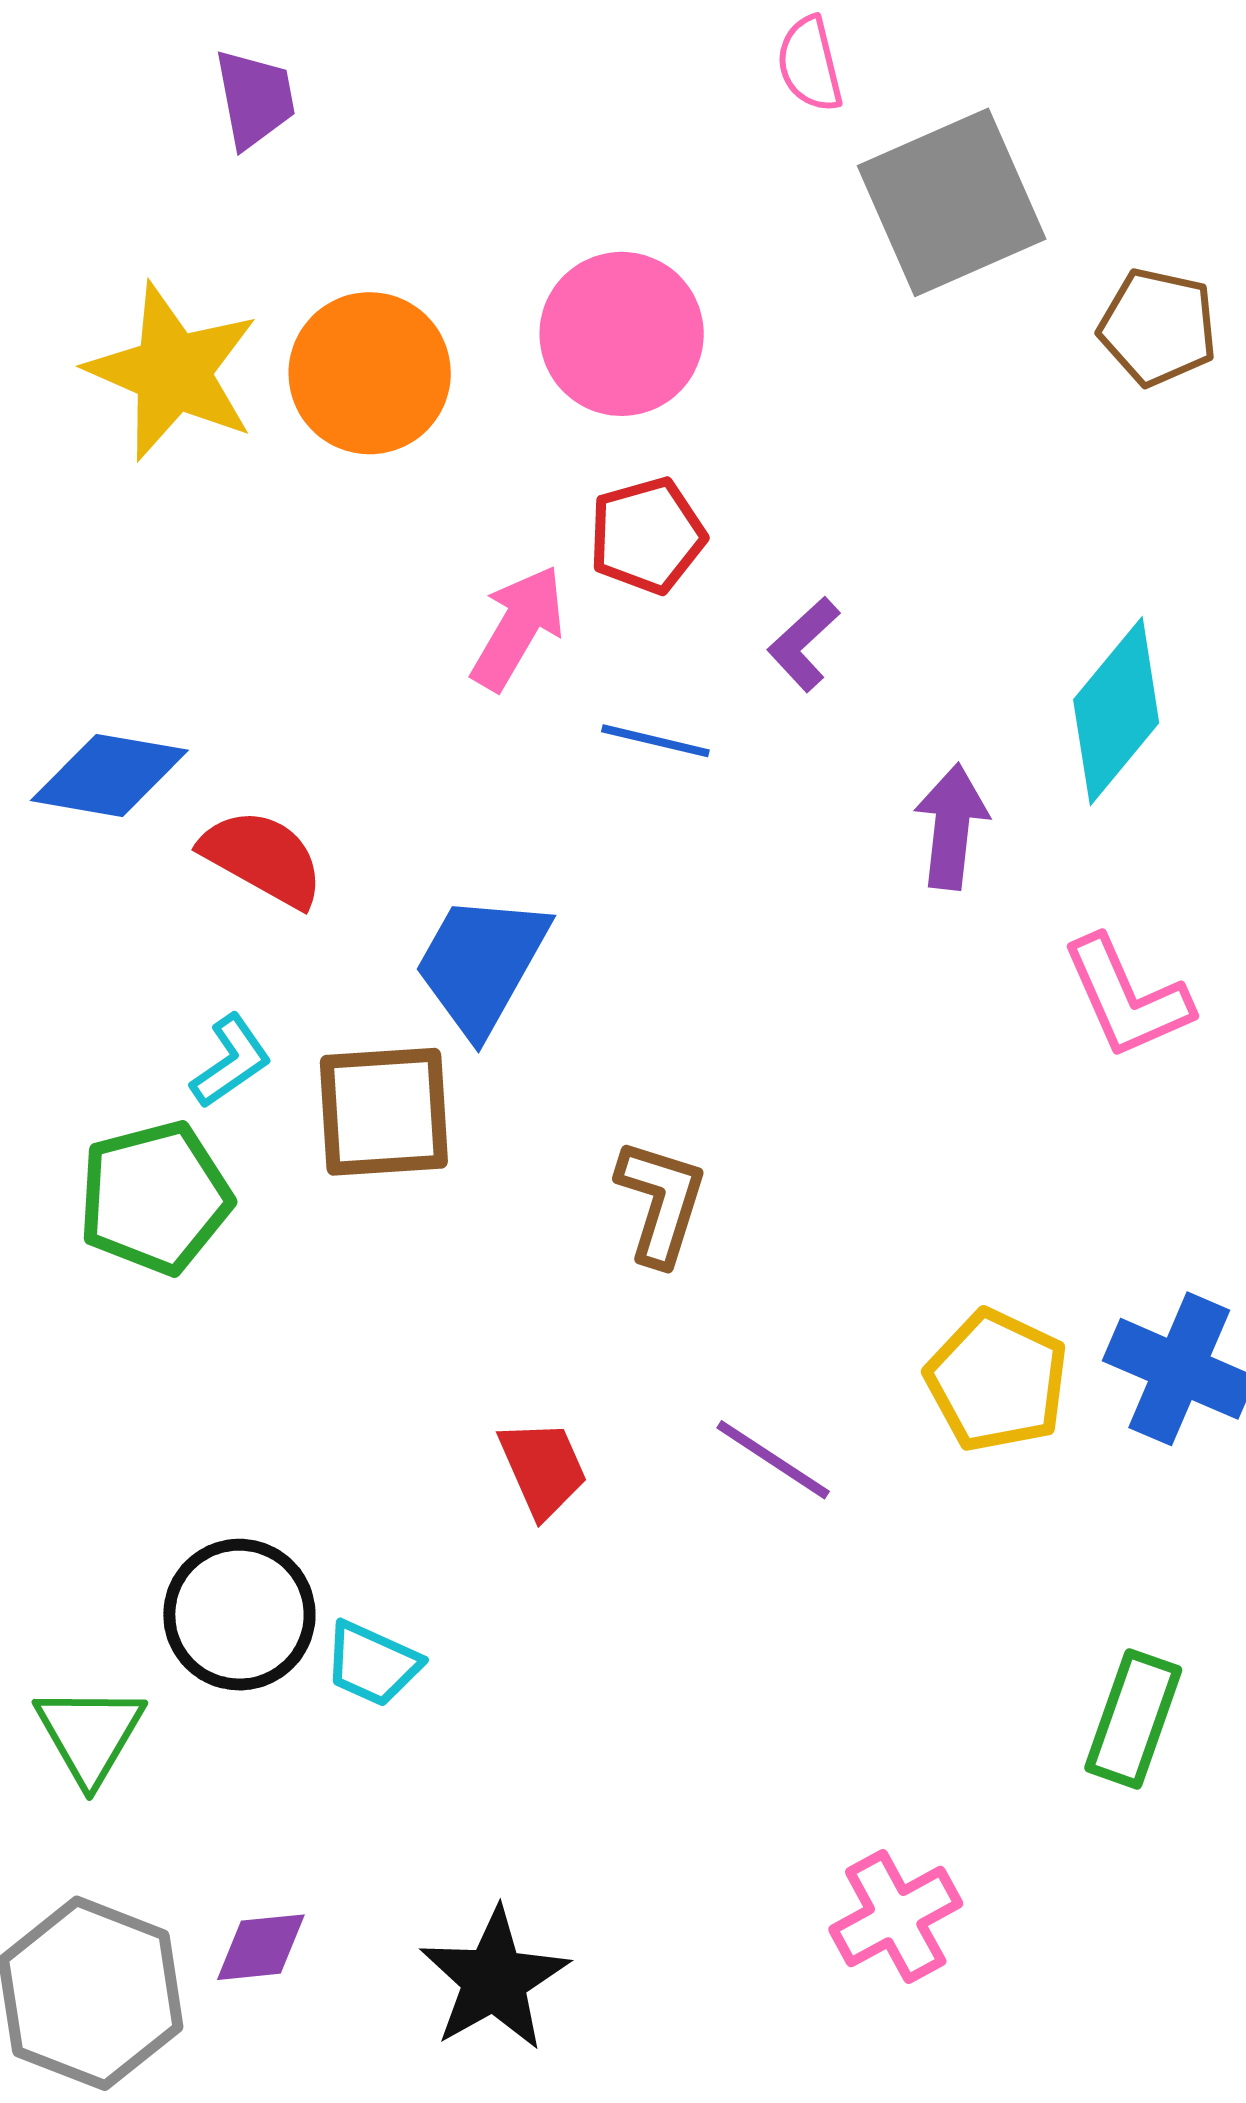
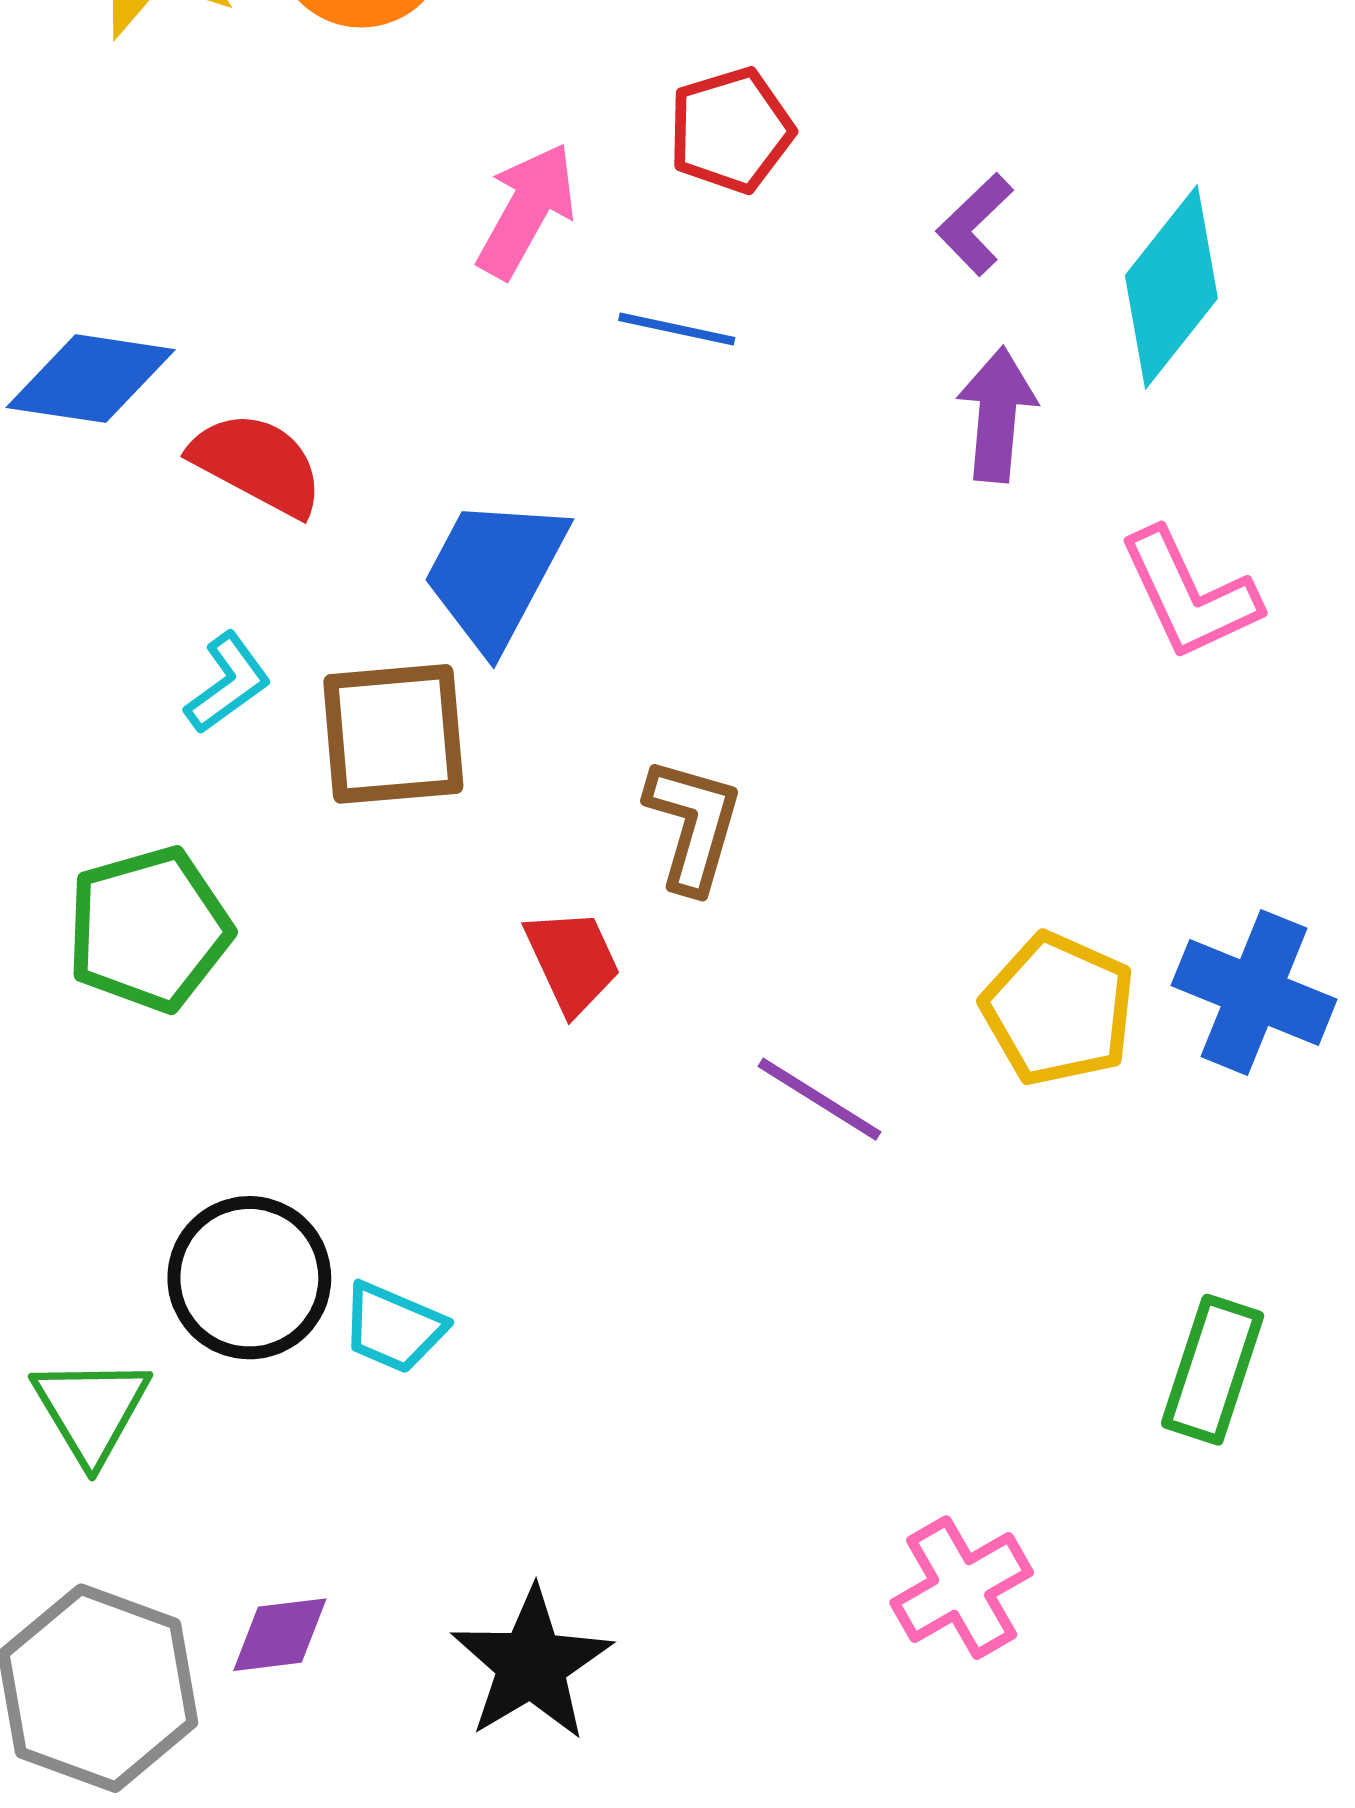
red pentagon: (647, 536) -> (731, 130), moved
purple L-shape: (804, 644) -> (975, 224), moved
green pentagon: (155, 1198) -> (149, 929), moved
red trapezoid: (543, 1468) -> (572, 961), moved

